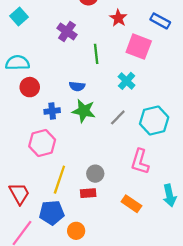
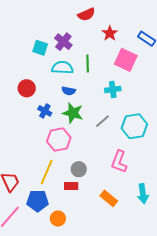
cyan square: (19, 16) -> (40, 48), moved, turned -35
cyan semicircle: (17, 63) -> (62, 68), moved
cyan cross: (127, 81) -> (113, 89), turned 35
blue cross: (52, 111) -> (45, 111), turned 32
pink hexagon: (42, 143) -> (59, 139), moved

